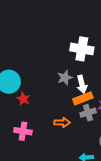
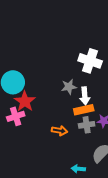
red star: (23, 99) -> (25, 101), size x1.5
pink cross: (23, 131) -> (16, 116), moved, turned -36

